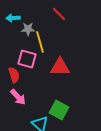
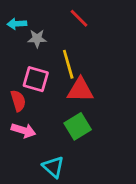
yellow line: (40, 42) -> (68, 64), moved
pink arrow: (18, 97) -> (24, 130), turned -30
green square: (59, 110) -> (78, 126), moved, turned 30

